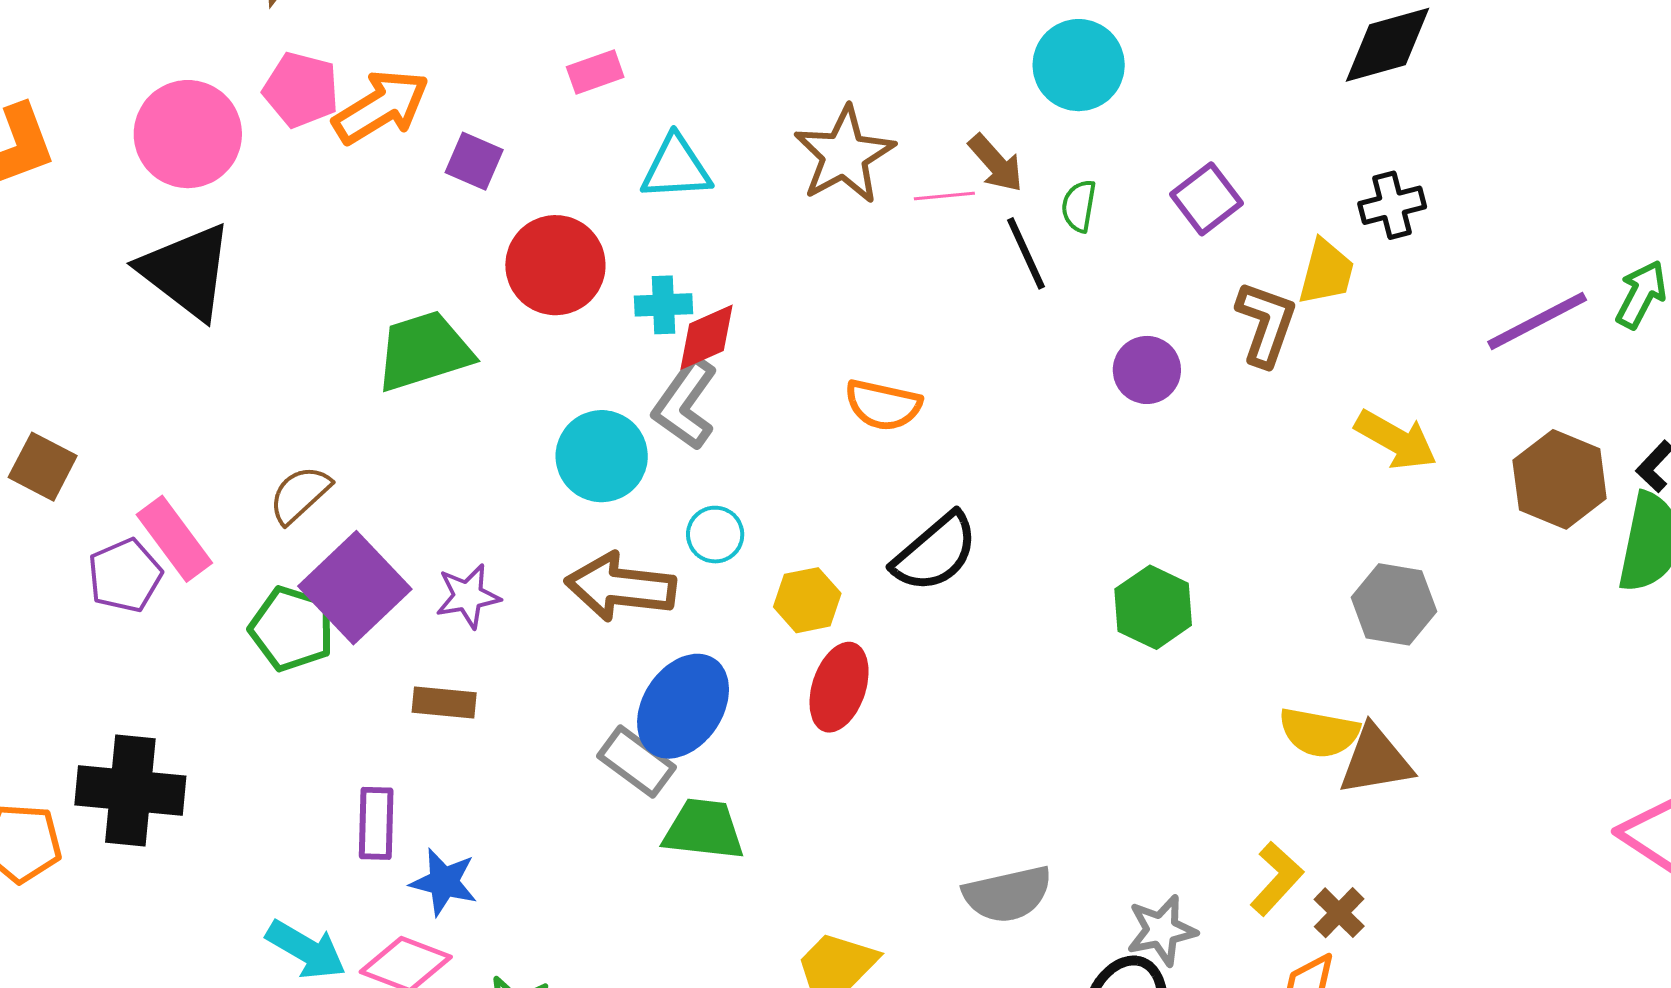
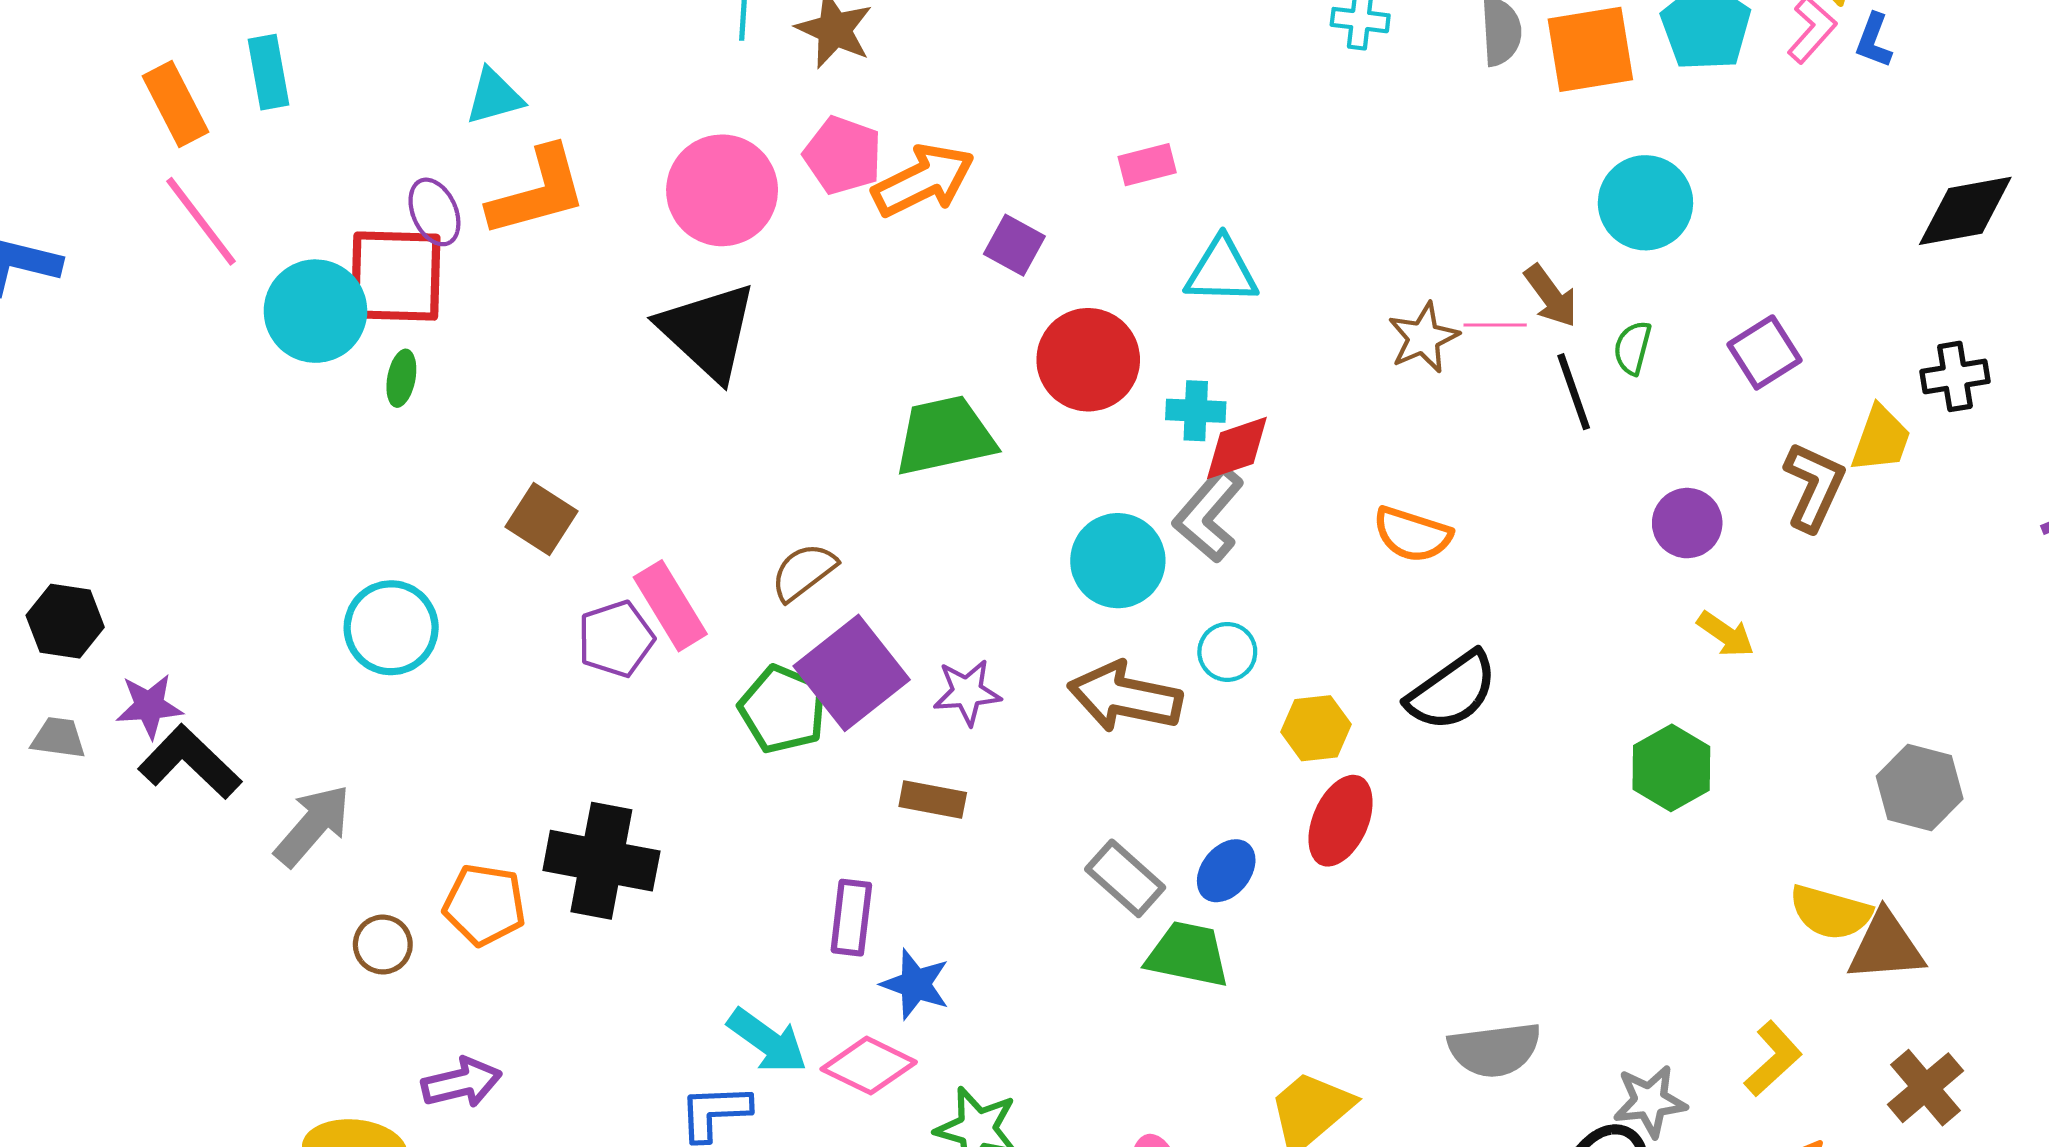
brown star: (844, 155) -> (1423, 338), moved, size x0.7
yellow arrow: (1396, 440) -> (1726, 634), moved, size x0.7
blue ellipse: (683, 706) -> (1226, 871), moved, size x0.6
brown cross: (1339, 913) -> (1926, 1088), moved, size x1.4

